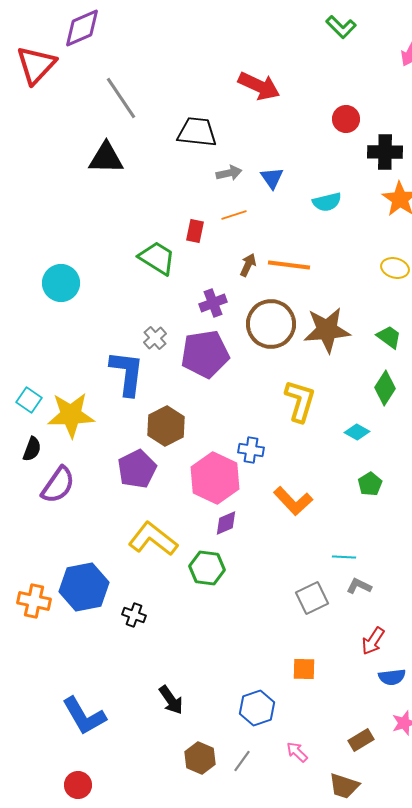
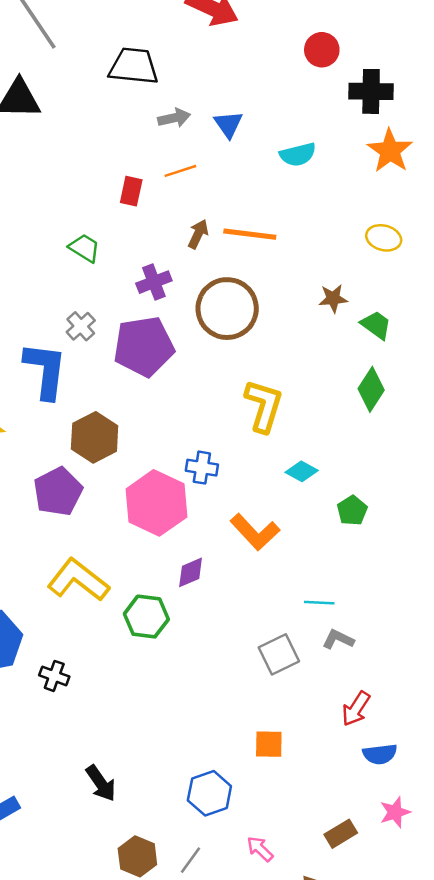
green trapezoid: (157, 258) -> (84, 248), moved, size x0.7
brown star: (327, 330) -> (333, 298), moved, size x0.5
cyan diamond: (357, 432) -> (302, 471), moved
purple diamond: (226, 523) -> (191, 572), moved

